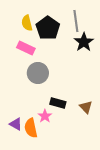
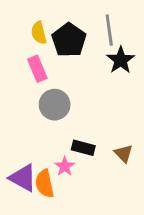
pink rectangle: (26, 48) -> (37, 69), turned 42
purple triangle: (16, 124) -> (23, 178), size x1.5

